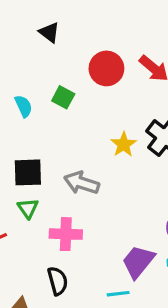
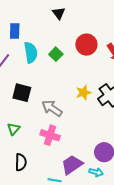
cyan semicircle: (24, 106) -> (31, 53), size x1.5
green triangle: (28, 208) -> (14, 129), moved
pink cross: (66, 234) -> (50, 135), moved

